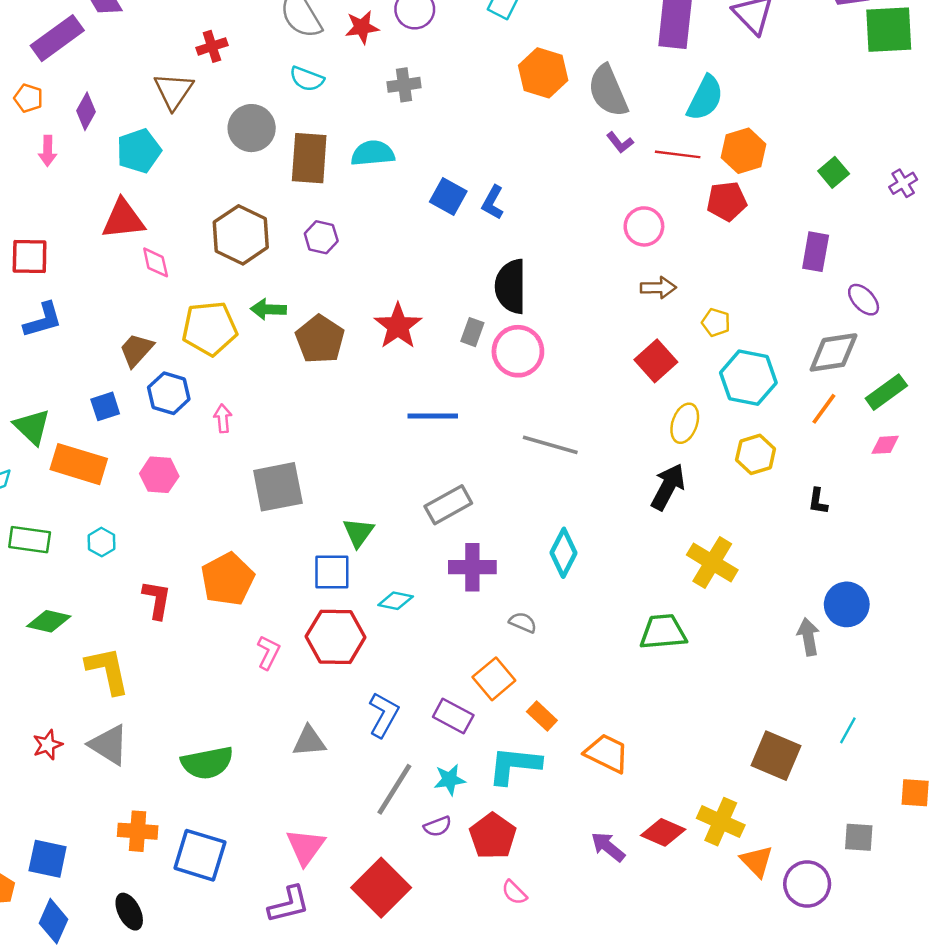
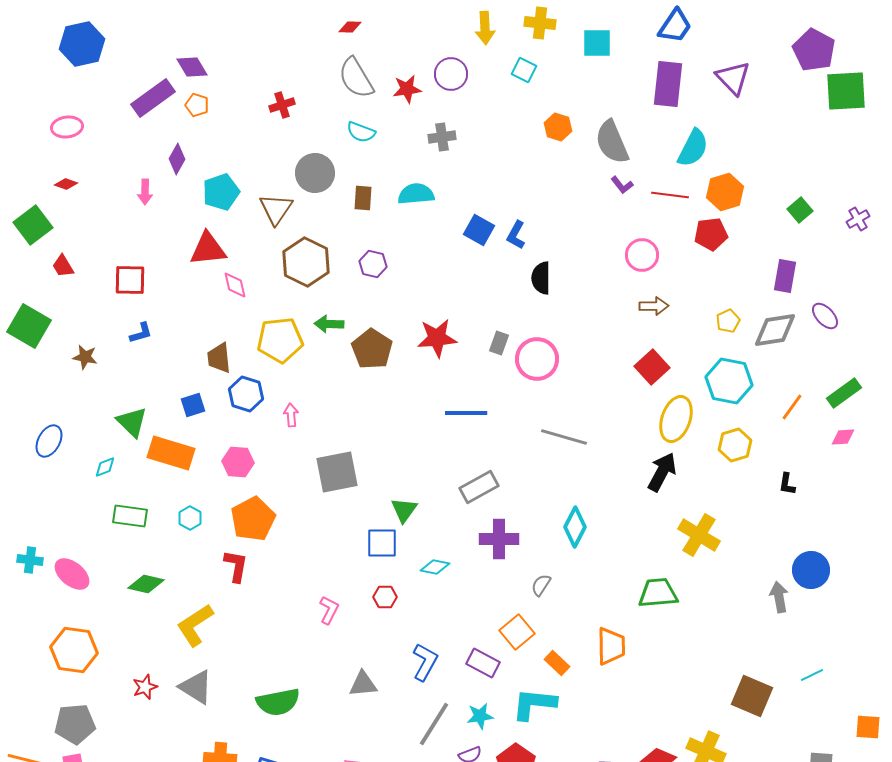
orange hexagon: (543, 73) -> (558, 127), size x0.7
brown triangle: (174, 91) -> (276, 209), moved
orange pentagon: (28, 98) -> (197, 105), moved
brown rectangle: (309, 158) -> (363, 198), size x0.6
black semicircle: (511, 286) -> (541, 278), moved, size x0.7
blue L-shape: (43, 320) -> (141, 333), size x0.7
yellow pentagon: (716, 322) -> (728, 321), moved, turned 30
red star: (398, 326) -> (437, 338), turned 30
brown trapezoid: (136, 350) -> (219, 358), turned -48
gray diamond: (834, 352) -> (775, 330), moved
yellow ellipse: (685, 423) -> (676, 419), size x1.4
orange pentagon: (228, 579) -> (253, 519), moved
gray semicircle: (523, 622) -> (541, 585), turned -80
red hexagon: (336, 637) -> (385, 597), size x0.5
yellow L-shape: (108, 670) -> (195, 625), turned -111
cyan line: (848, 730) -> (812, 675), turned 35
orange trapezoid: (607, 753) -> (611, 646), moved, turned 63

